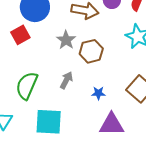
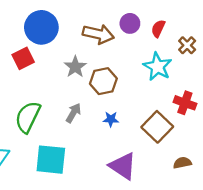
blue star: (98, 93) -> (111, 119), moved
purple triangle: (112, 124) -> (123, 166), turned 32

